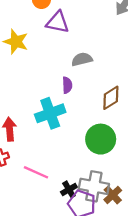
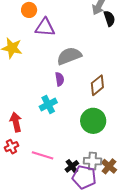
gray semicircle: (82, 59) -> (69, 56), size x1.4
cyan cross: (50, 113) -> (48, 104), size x0.7
gray cross: (94, 186) -> (92, 161), size x0.7

